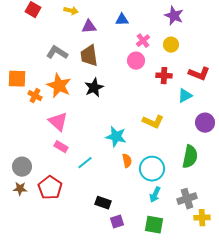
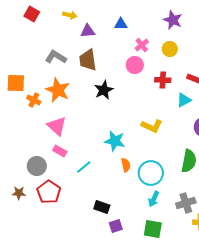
black star: (94, 88) -> (104, 90), moved
gray circle: (22, 167) -> (37, 166), moved

